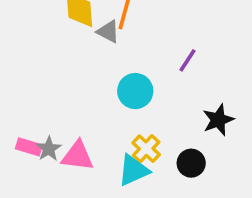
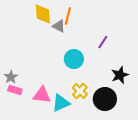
gray star: (49, 149) -> (11, 77), moved
black circle: (191, 163) -> (105, 99), size x1.5
cyan triangle: (133, 170) -> (61, 103), moved

